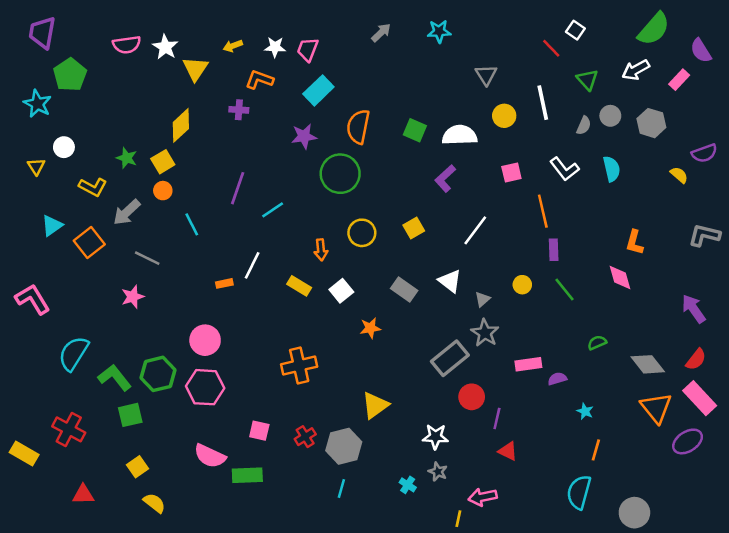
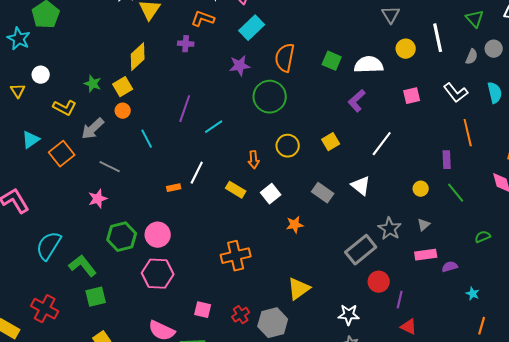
orange line: (543, 211) -> (468, 133), moved
gray triangle: (482, 299) -> (424, 225), moved
green hexagon: (158, 374) -> (122, 237), moved

